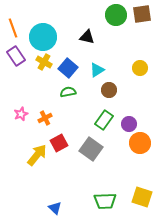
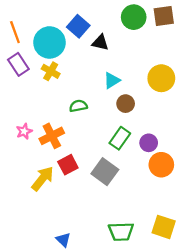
blue square: (68, 68) -> (78, 26), moved
yellow circle: (140, 68) -> (161, 78), size x1.5
orange cross: (45, 118) -> (52, 136), size x1.5

